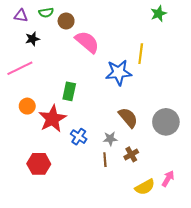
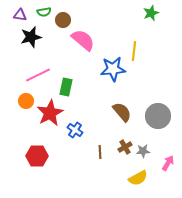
black star: (32, 39) -> (31, 37), size x1.5
pink line: (20, 68) -> (38, 75), moved
gray star: (110, 139) -> (143, 151), moved
pink arrow: (168, 179) -> (168, 163), moved

